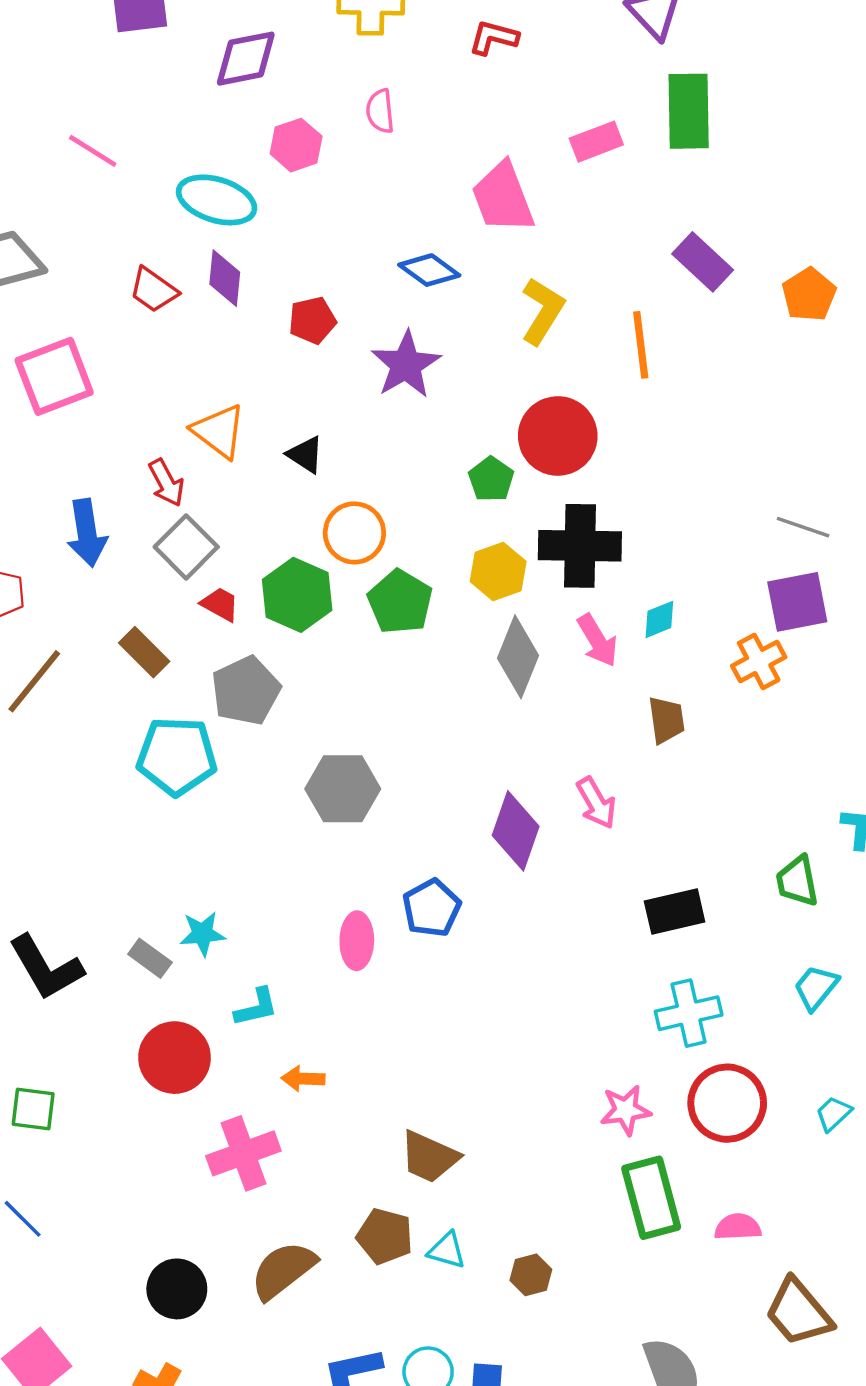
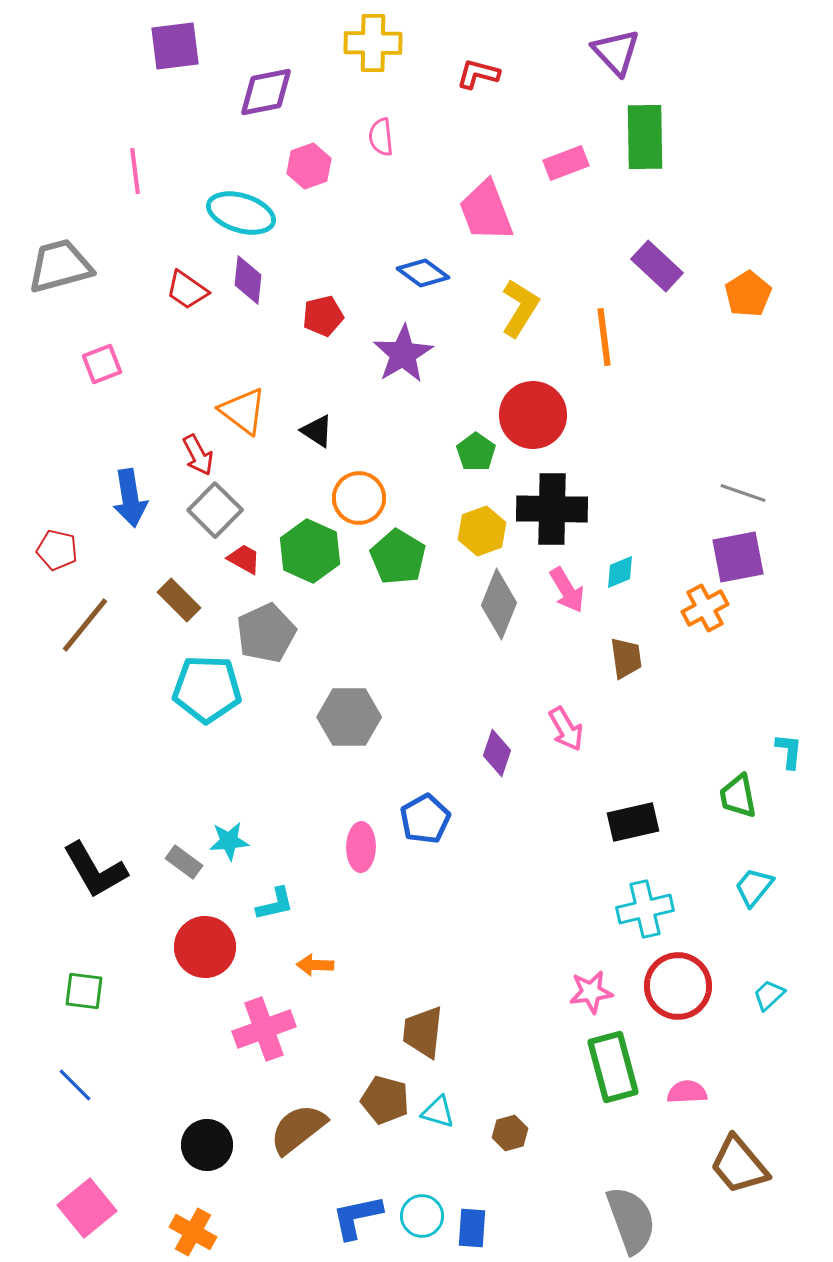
pink line: (93, 151) -> (135, 171), turned 51
pink square: (54, 376) -> (102, 364), size x0.6
purple diamond: (516, 831) -> (497, 753), size x0.7
brown trapezoid: (429, 1157) -> (423, 1032), turned 72

